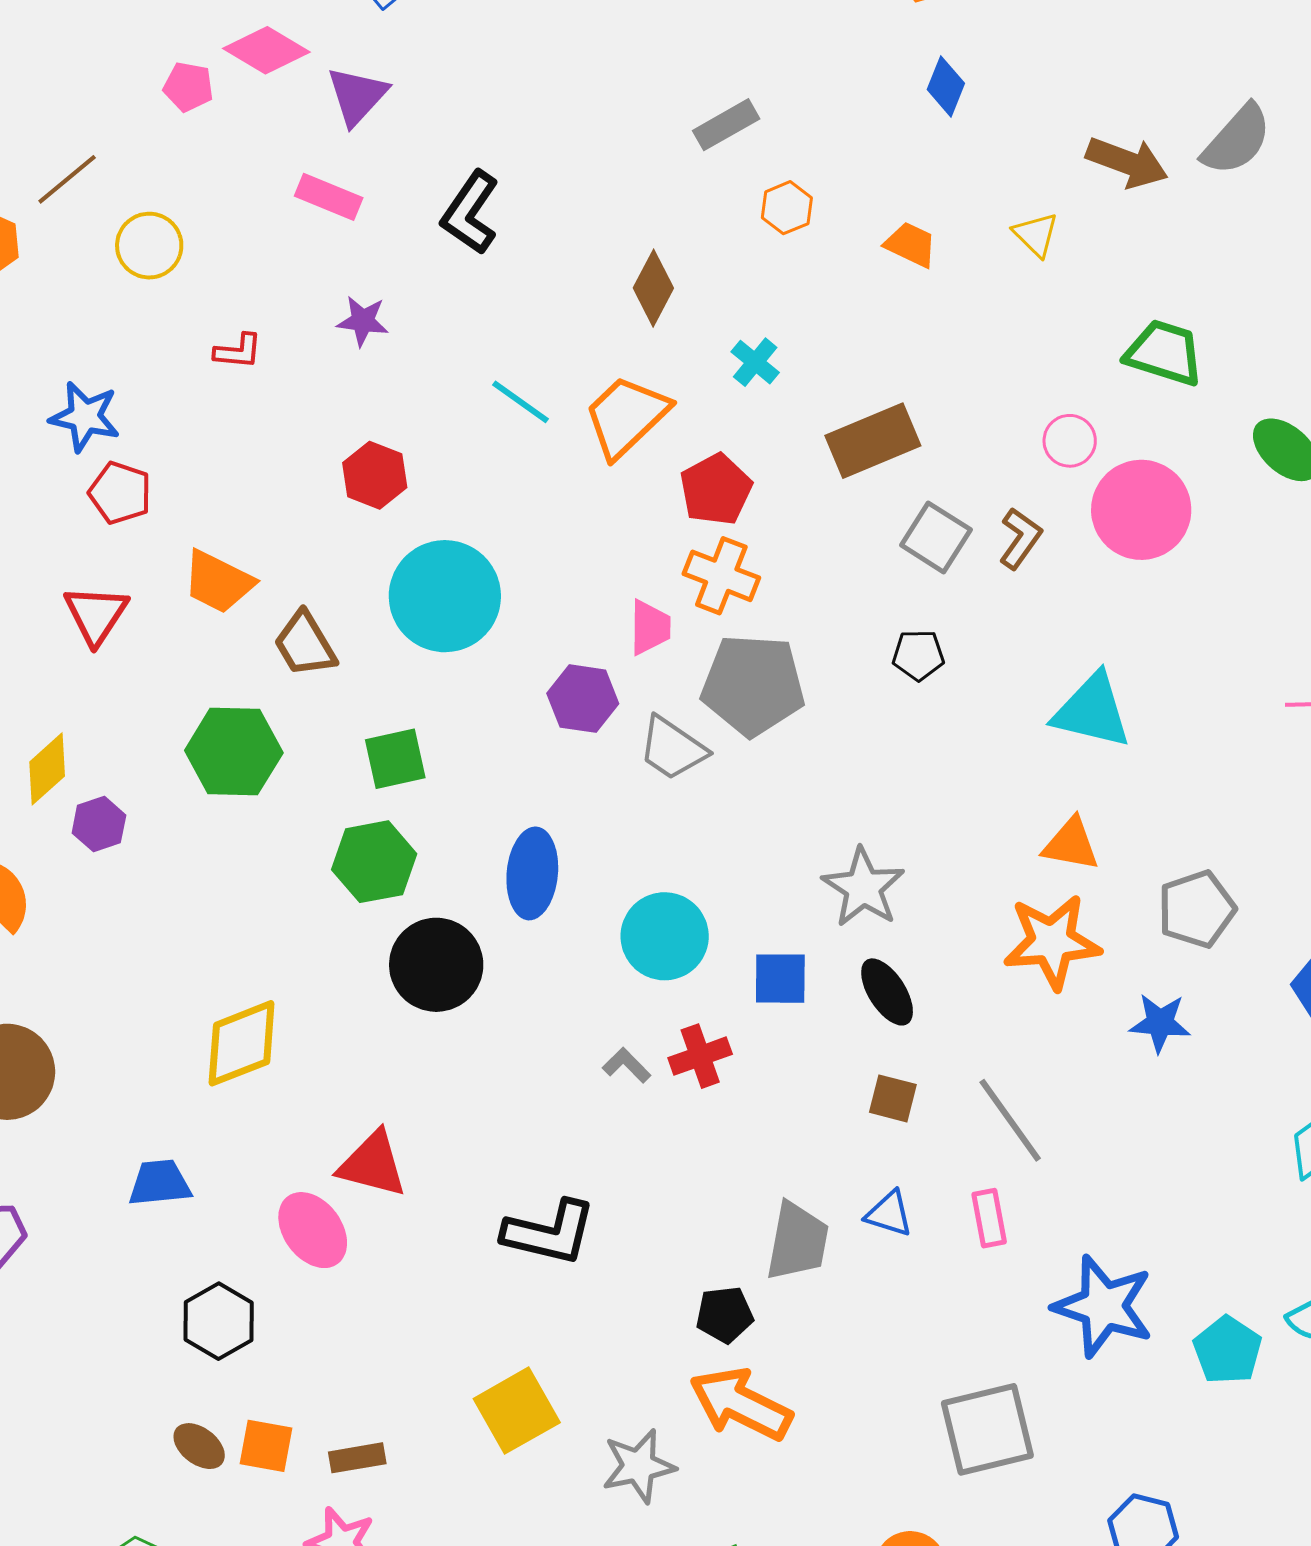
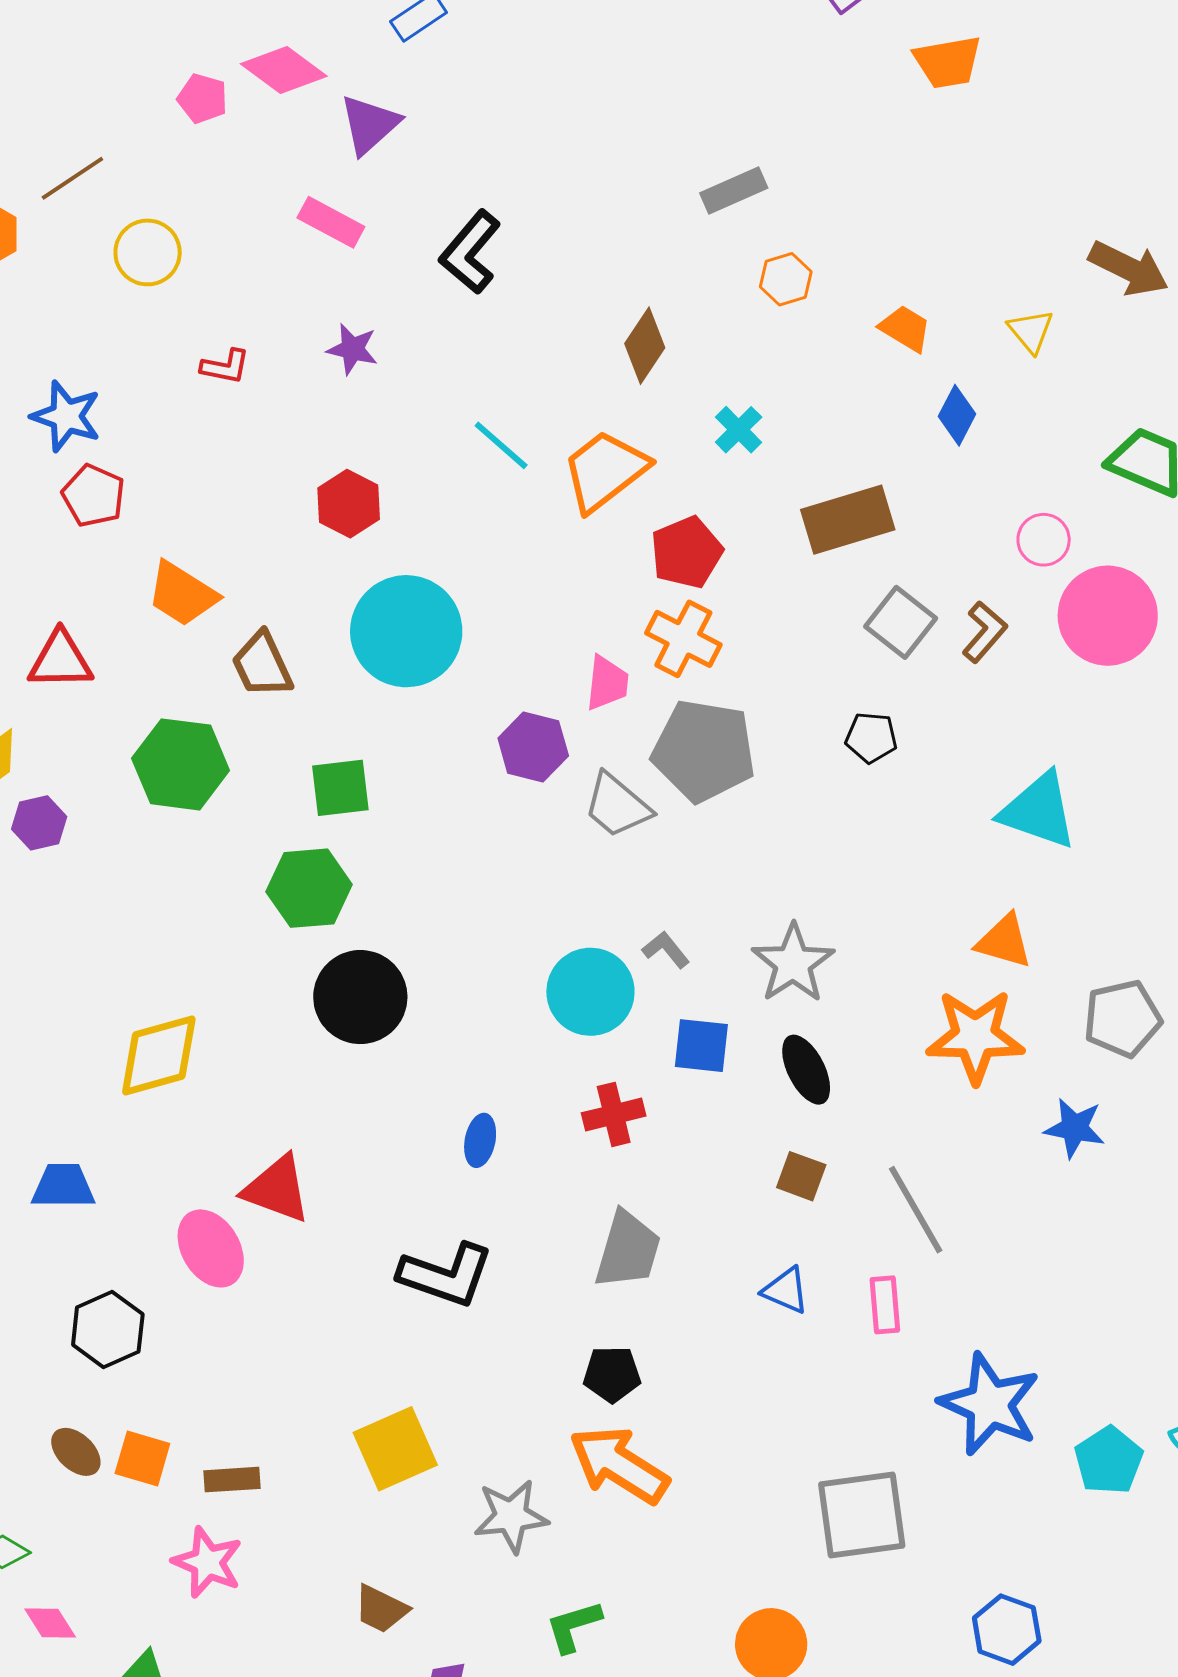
blue diamond: (946, 86) -> (957, 415), moved
red triangle: (96, 615) -> (60, 660), moved, turned 50
blue ellipse: (532, 873) -> (480, 1140), moved, size x0.6
gray L-shape: (627, 1065) -> (666, 950), moved
gray trapezoid: (797, 1241) -> (628, 1250), moved

